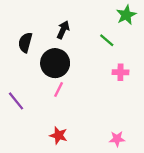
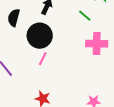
pink cross: (120, 72) -> (97, 44), size x1.5

